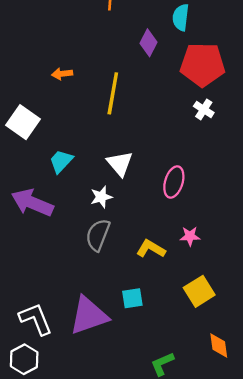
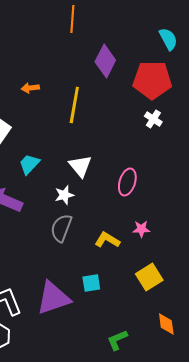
cyan semicircle: (181, 17) -> (168, 39), moved, turned 145
purple diamond: (149, 43) -> (105, 61), size x1.4

